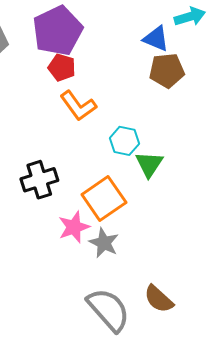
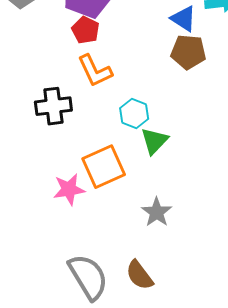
black cross: (39, 180) -> (53, 106), moved
gray star: (104, 243) -> (157, 212), moved

